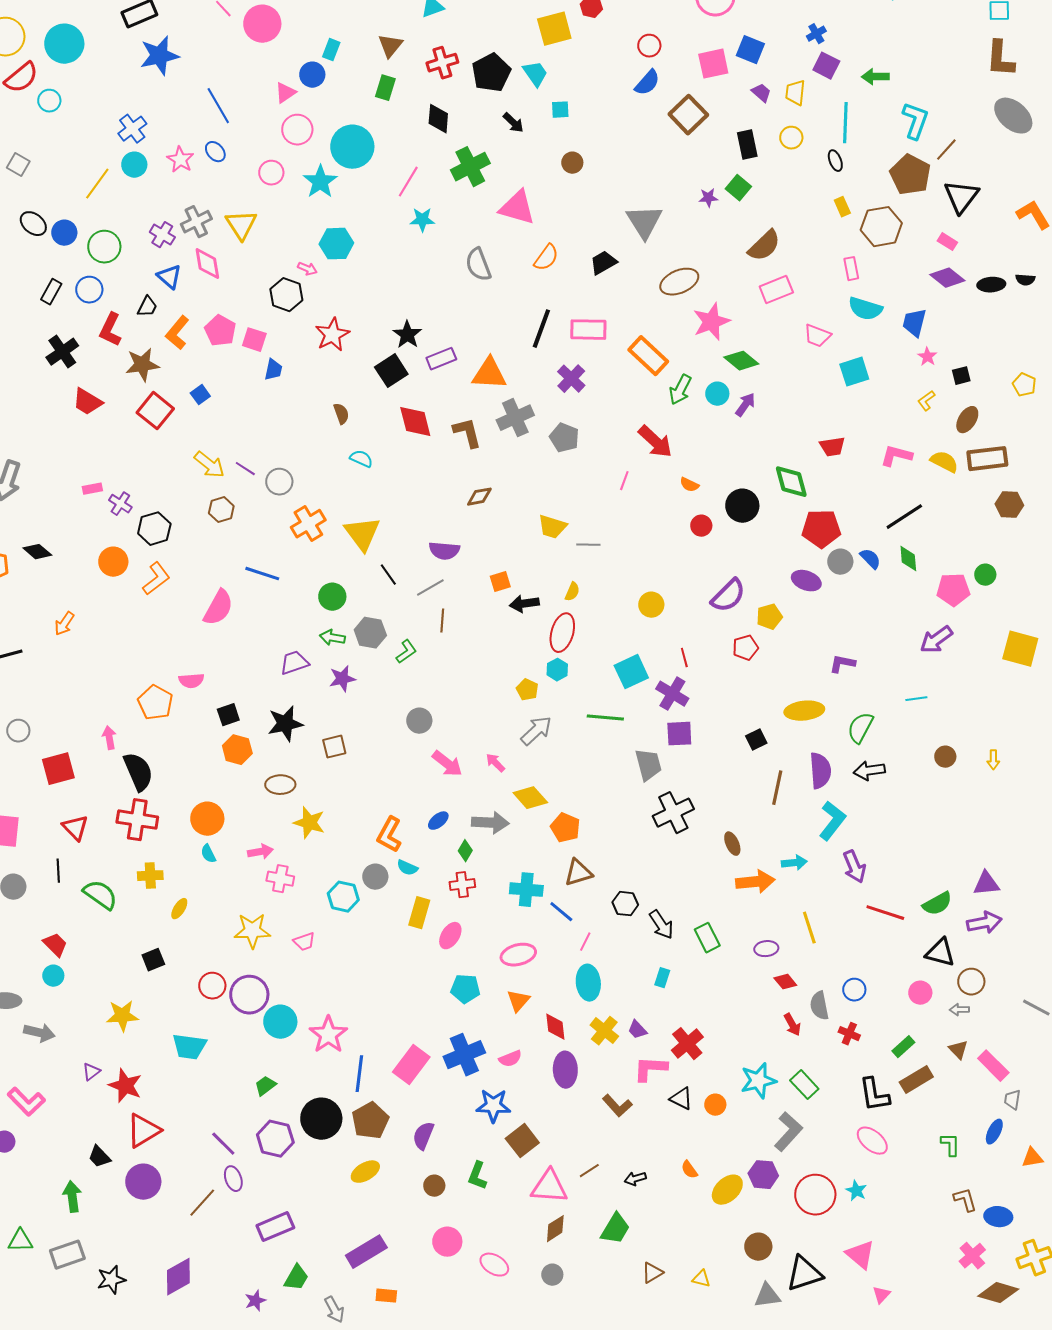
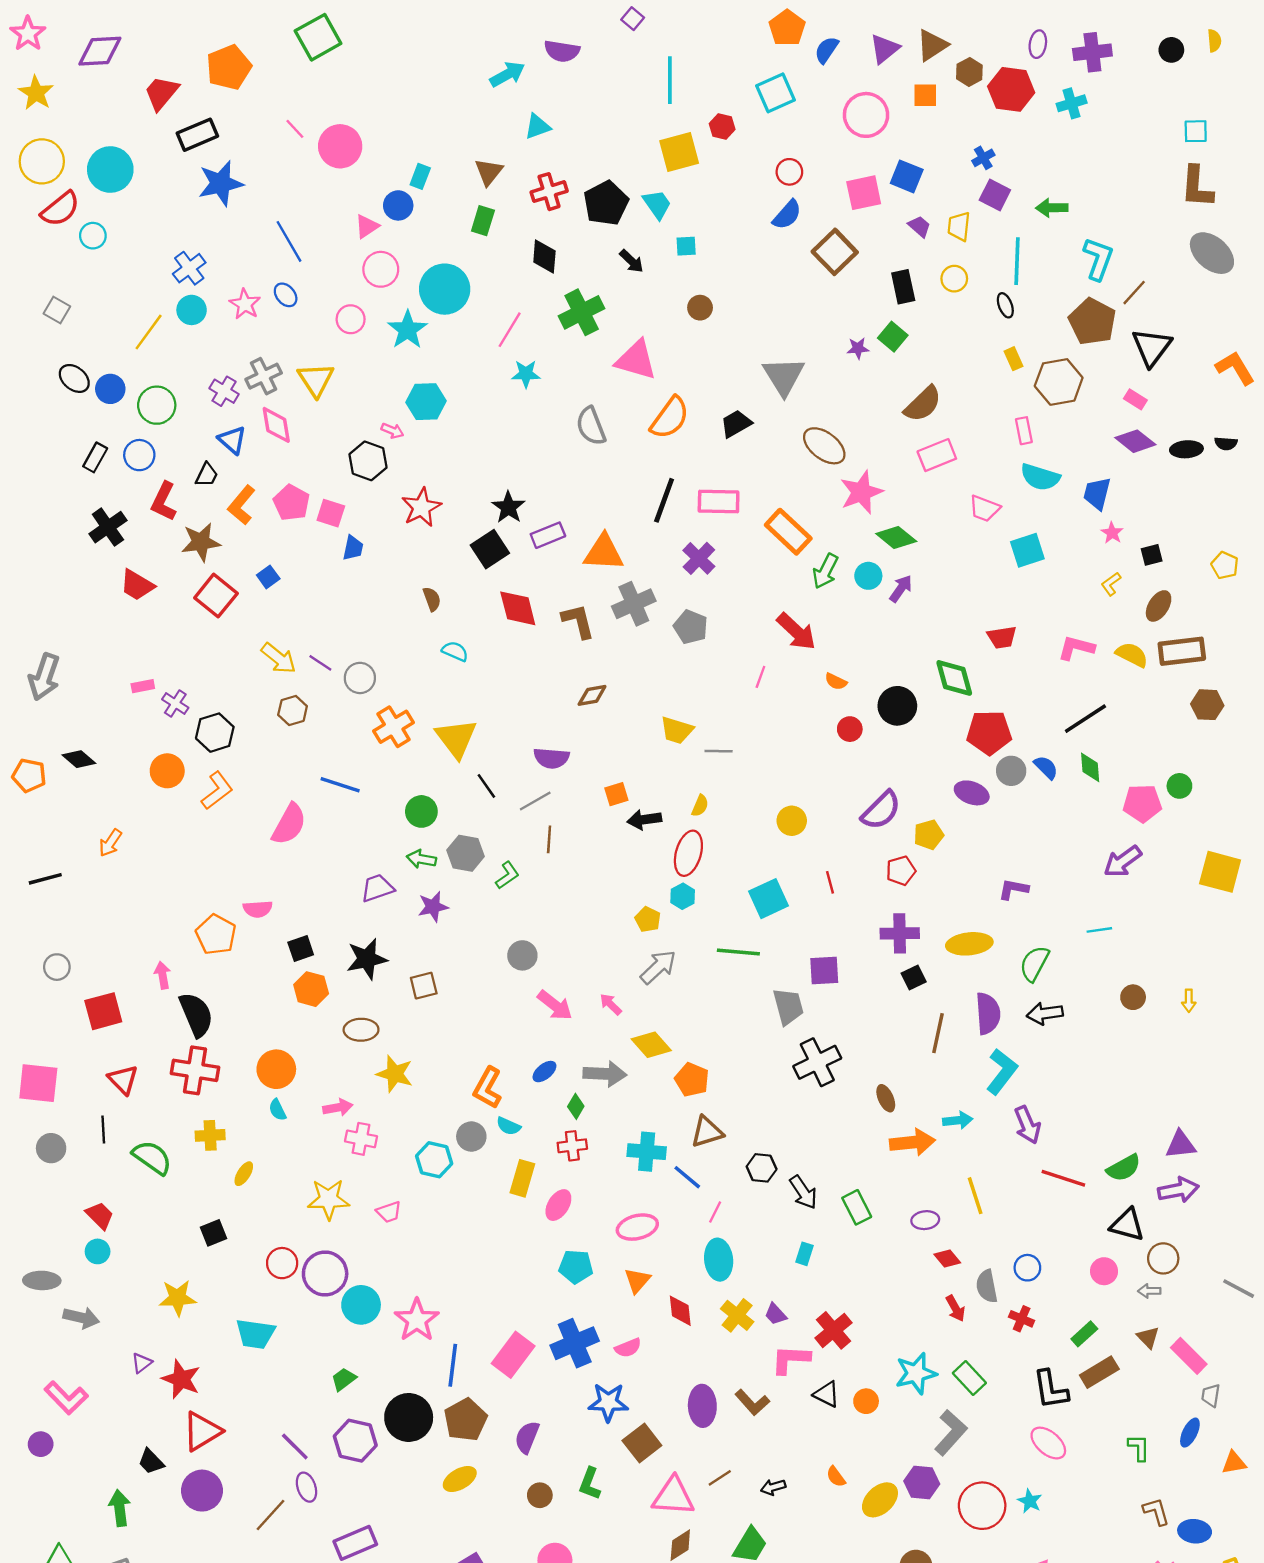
orange semicircle: (546, 258) -> (670, 418), size x1.4
brown ellipse: (679, 282) -> (824, 446), turned 60
purple cross: (672, 694) -> (900, 933), moved, turned -32
purple ellipse: (565, 1070) -> (702, 1406), moved

